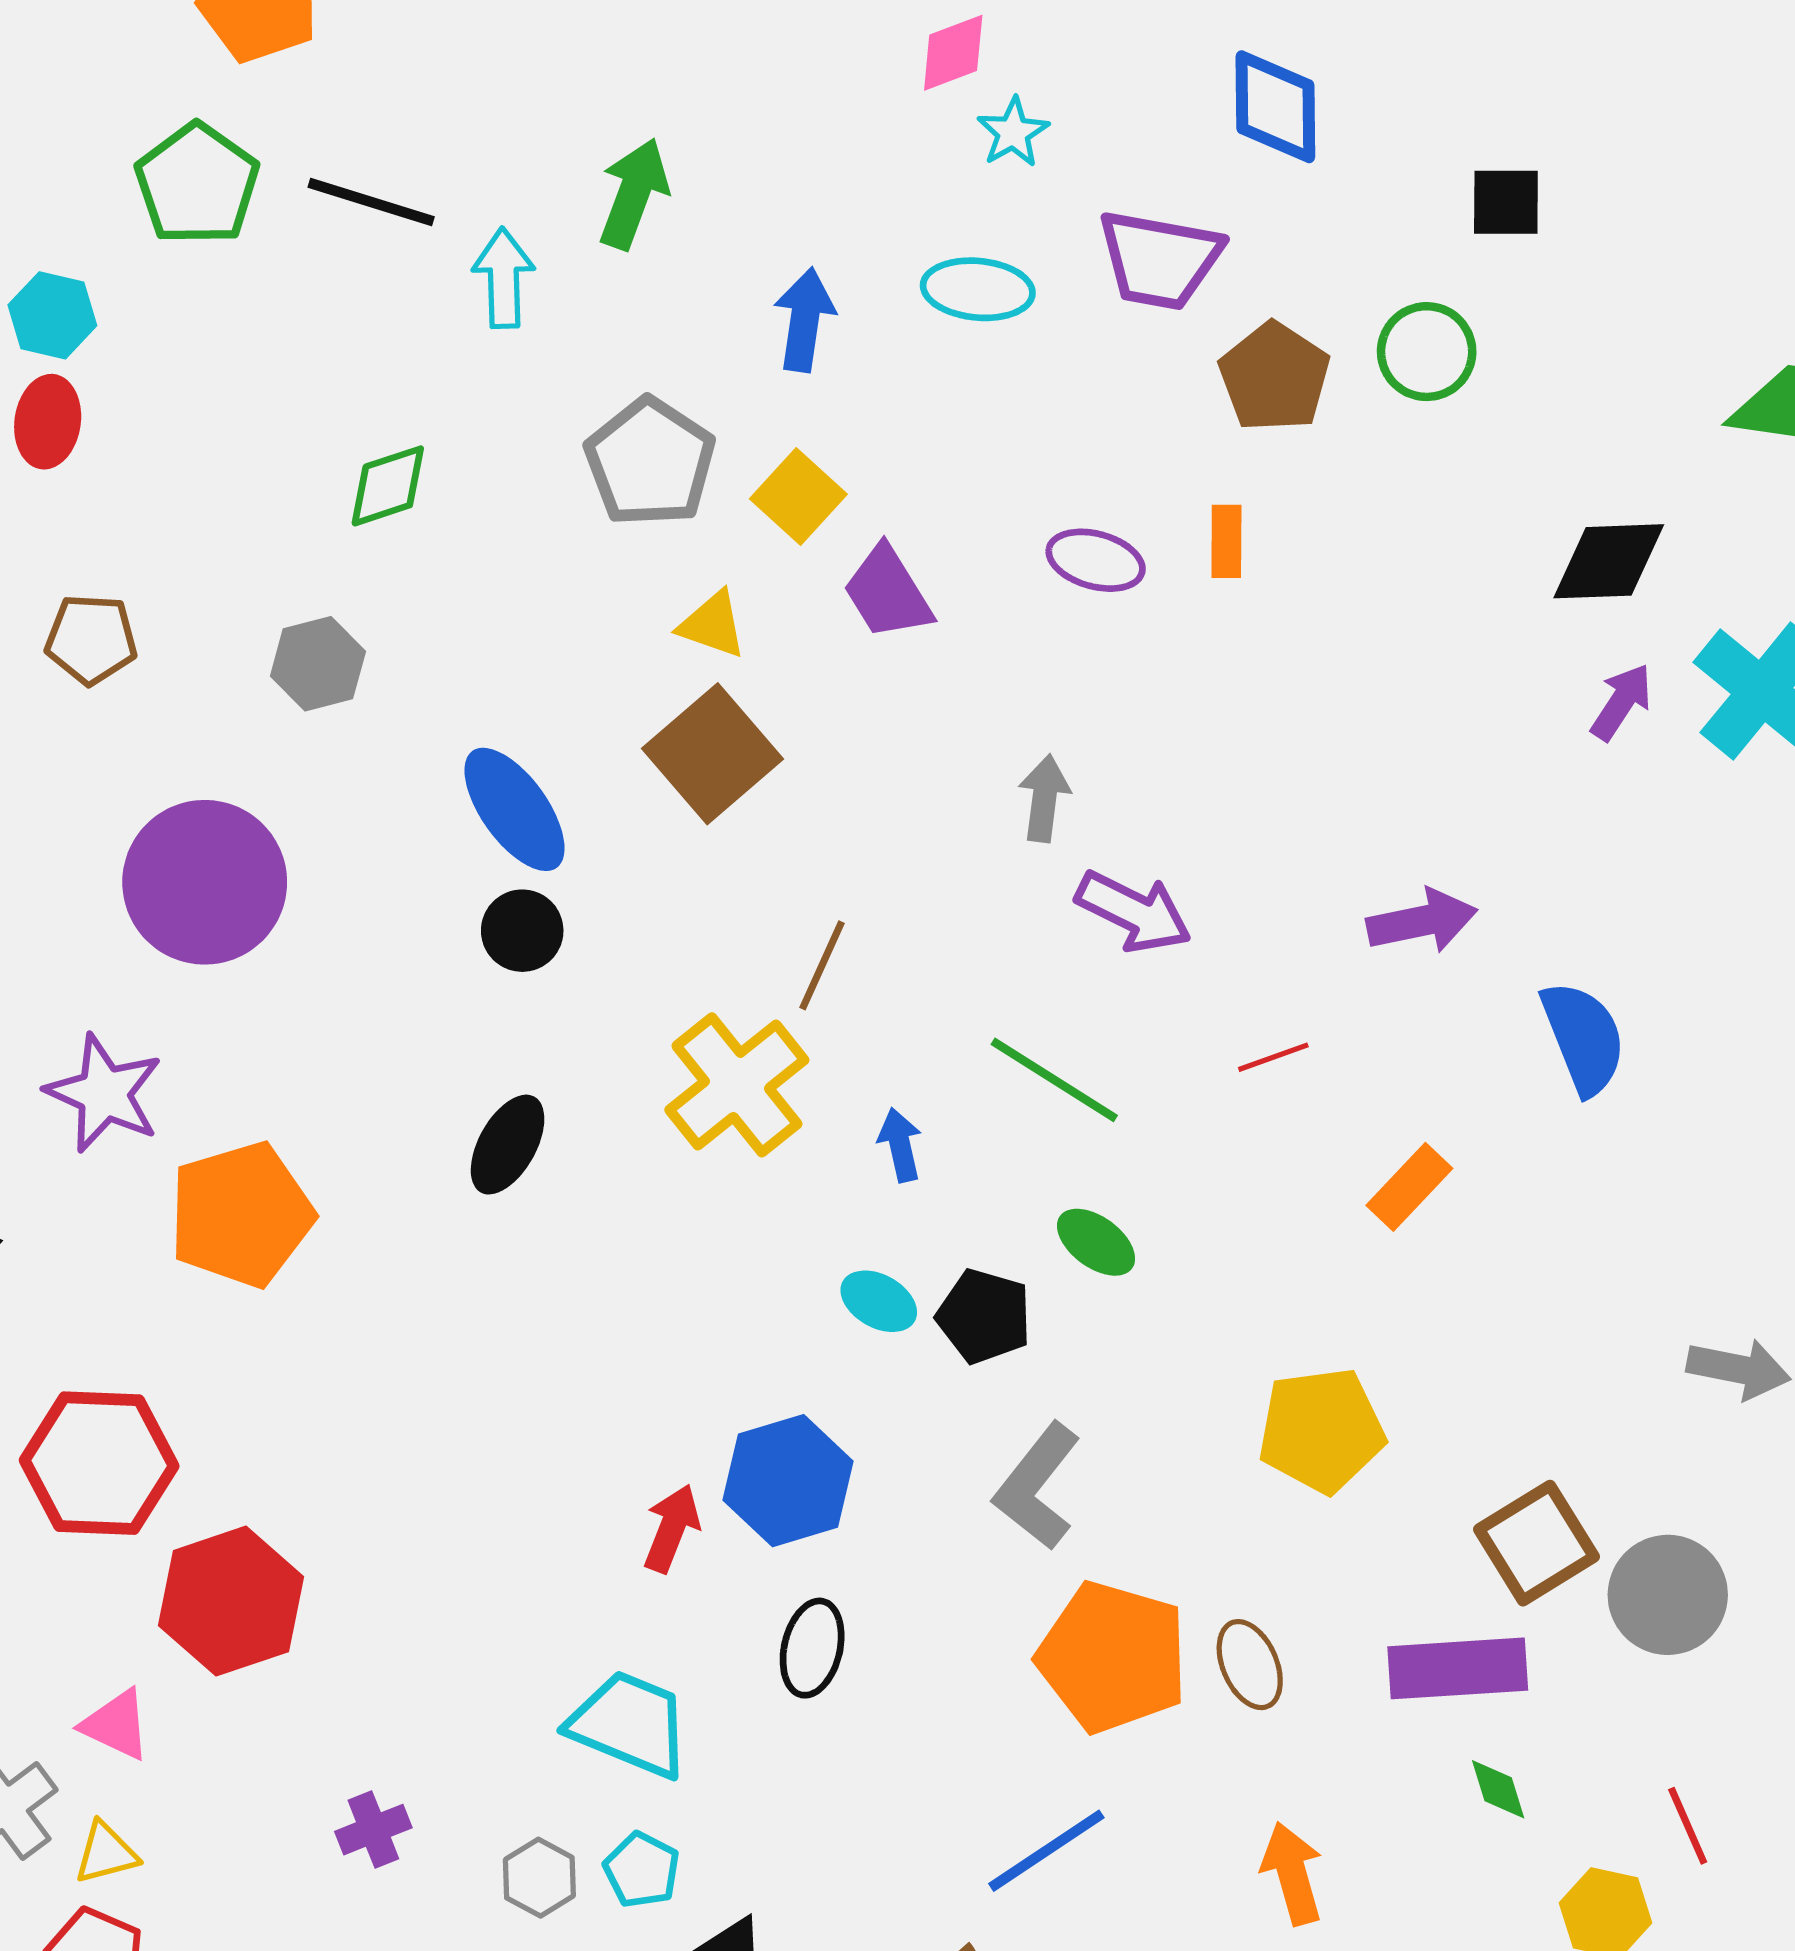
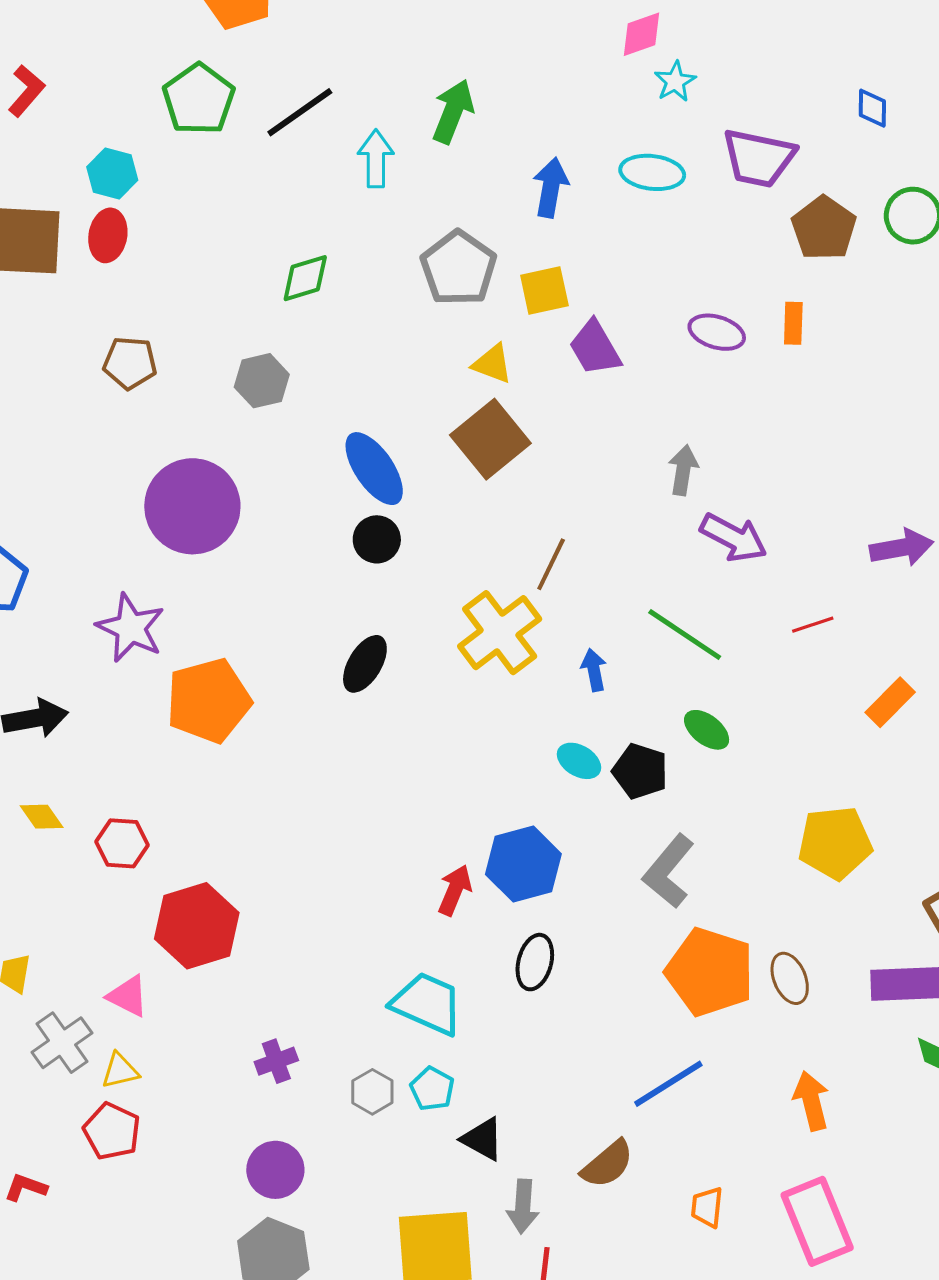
blue diamond: (1275, 107) -> (872, 108), moved, size x0.6
black line: (371, 202) -> (300, 112), turned -54
yellow square: (798, 496) -> (544, 290), turned 34
red hexagon: (99, 1463) -> (122, 843), size x0.6

